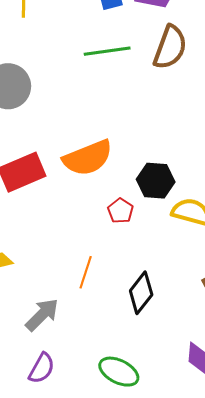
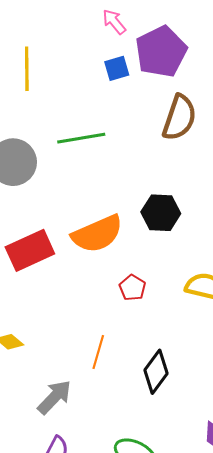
green line: (107, 51) -> (81, 138), moved
black hexagon: (156, 181) -> (161, 213), moved

